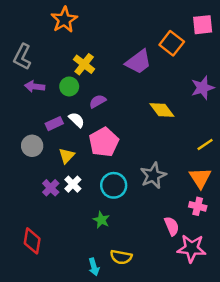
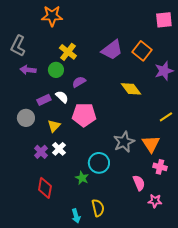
orange star: (64, 20) -> (52, 16), turned 30
orange square: (172, 43) -> (142, 51), moved
pink pentagon: (104, 142) -> (84, 115), turned 30
orange triangle: (200, 178) -> (151, 144), moved
cyan circle: (114, 185) -> (99, 163), moved
red diamond: (32, 241) -> (45, 188), moved
pink star: (192, 248) -> (155, 201), size x0.6
yellow semicircle: (121, 257) -> (98, 208), turned -114

